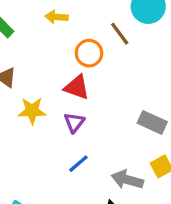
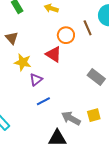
gray rectangle: (152, 122) -> (96, 77), moved
purple triangle: (74, 123) -> (36, 80), moved

